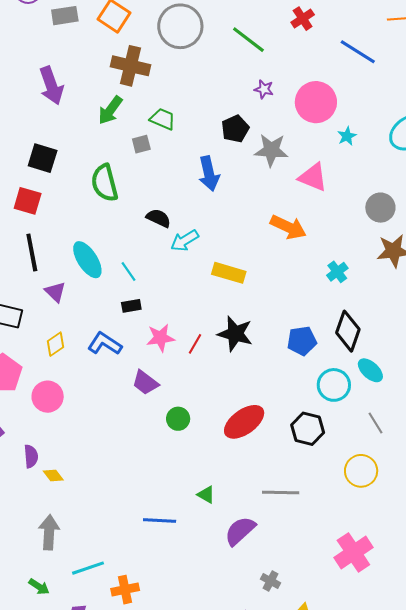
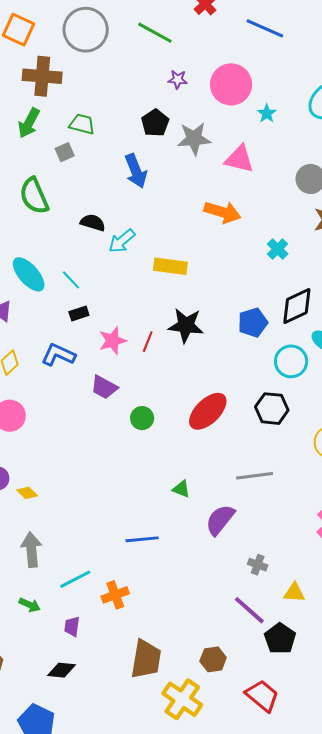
black diamond: (348, 331) -> (297, 306), turned 54
blue line: (160, 520) -> (142, 539), moved

